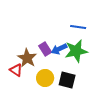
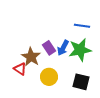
blue arrow: (59, 49) -> (63, 48), turned -35
black square: (67, 80) -> (81, 82), moved

